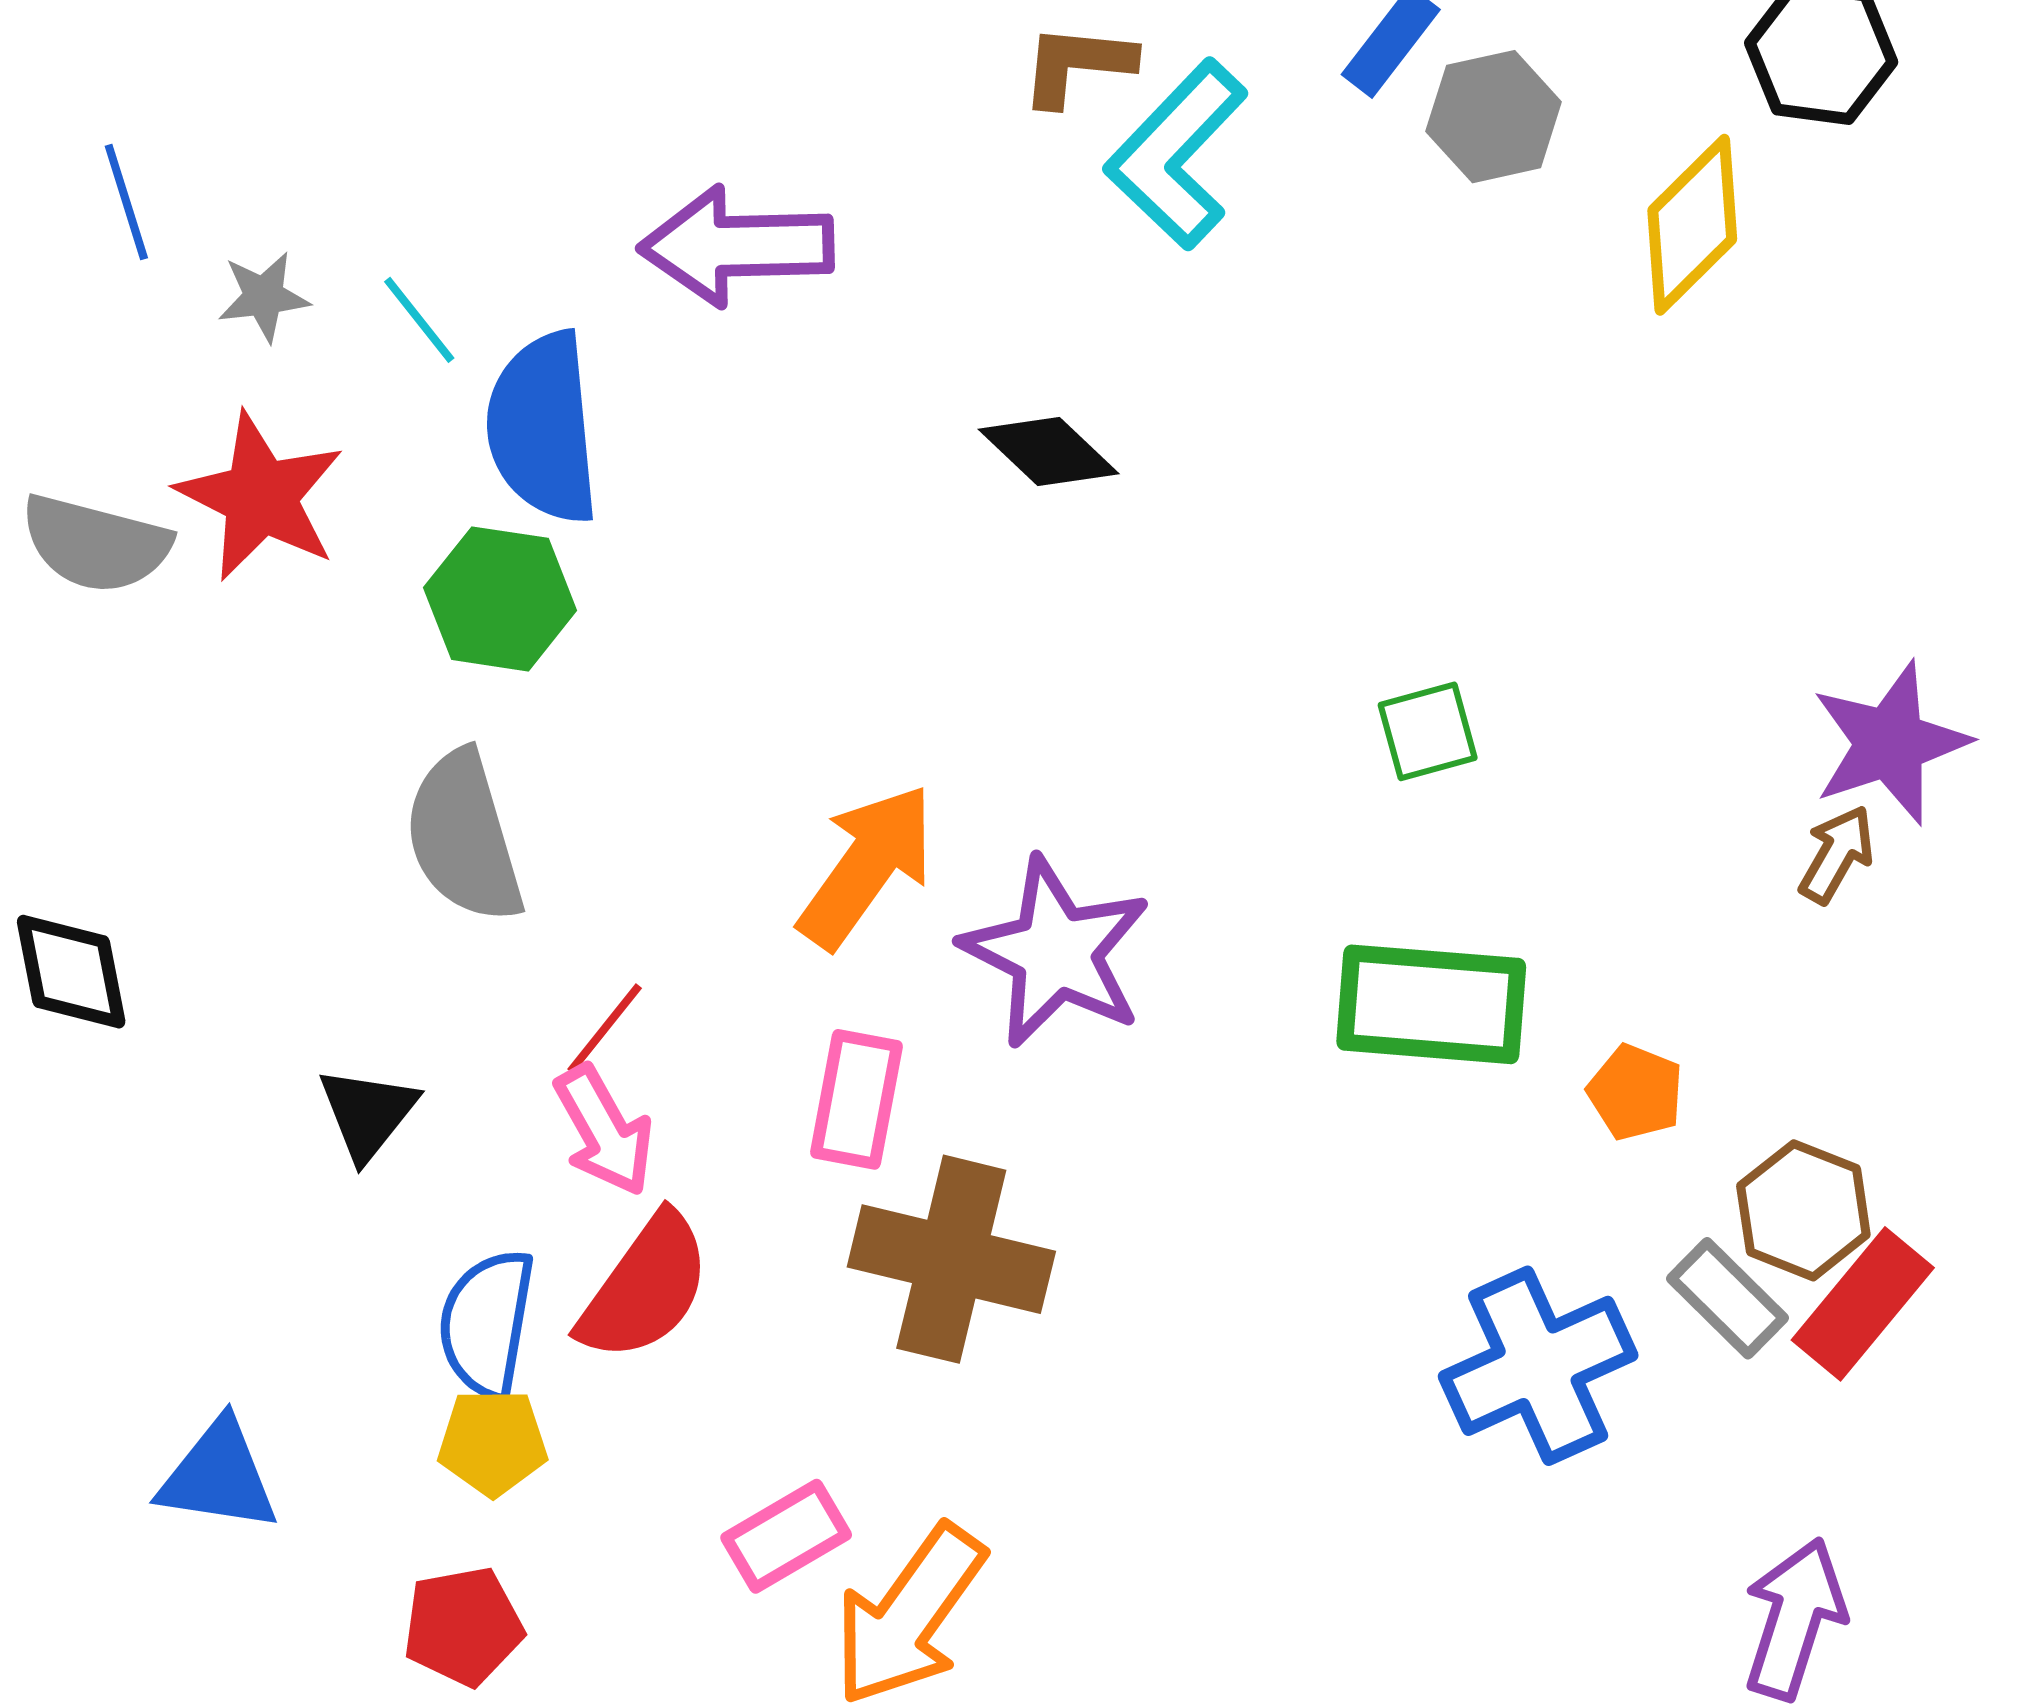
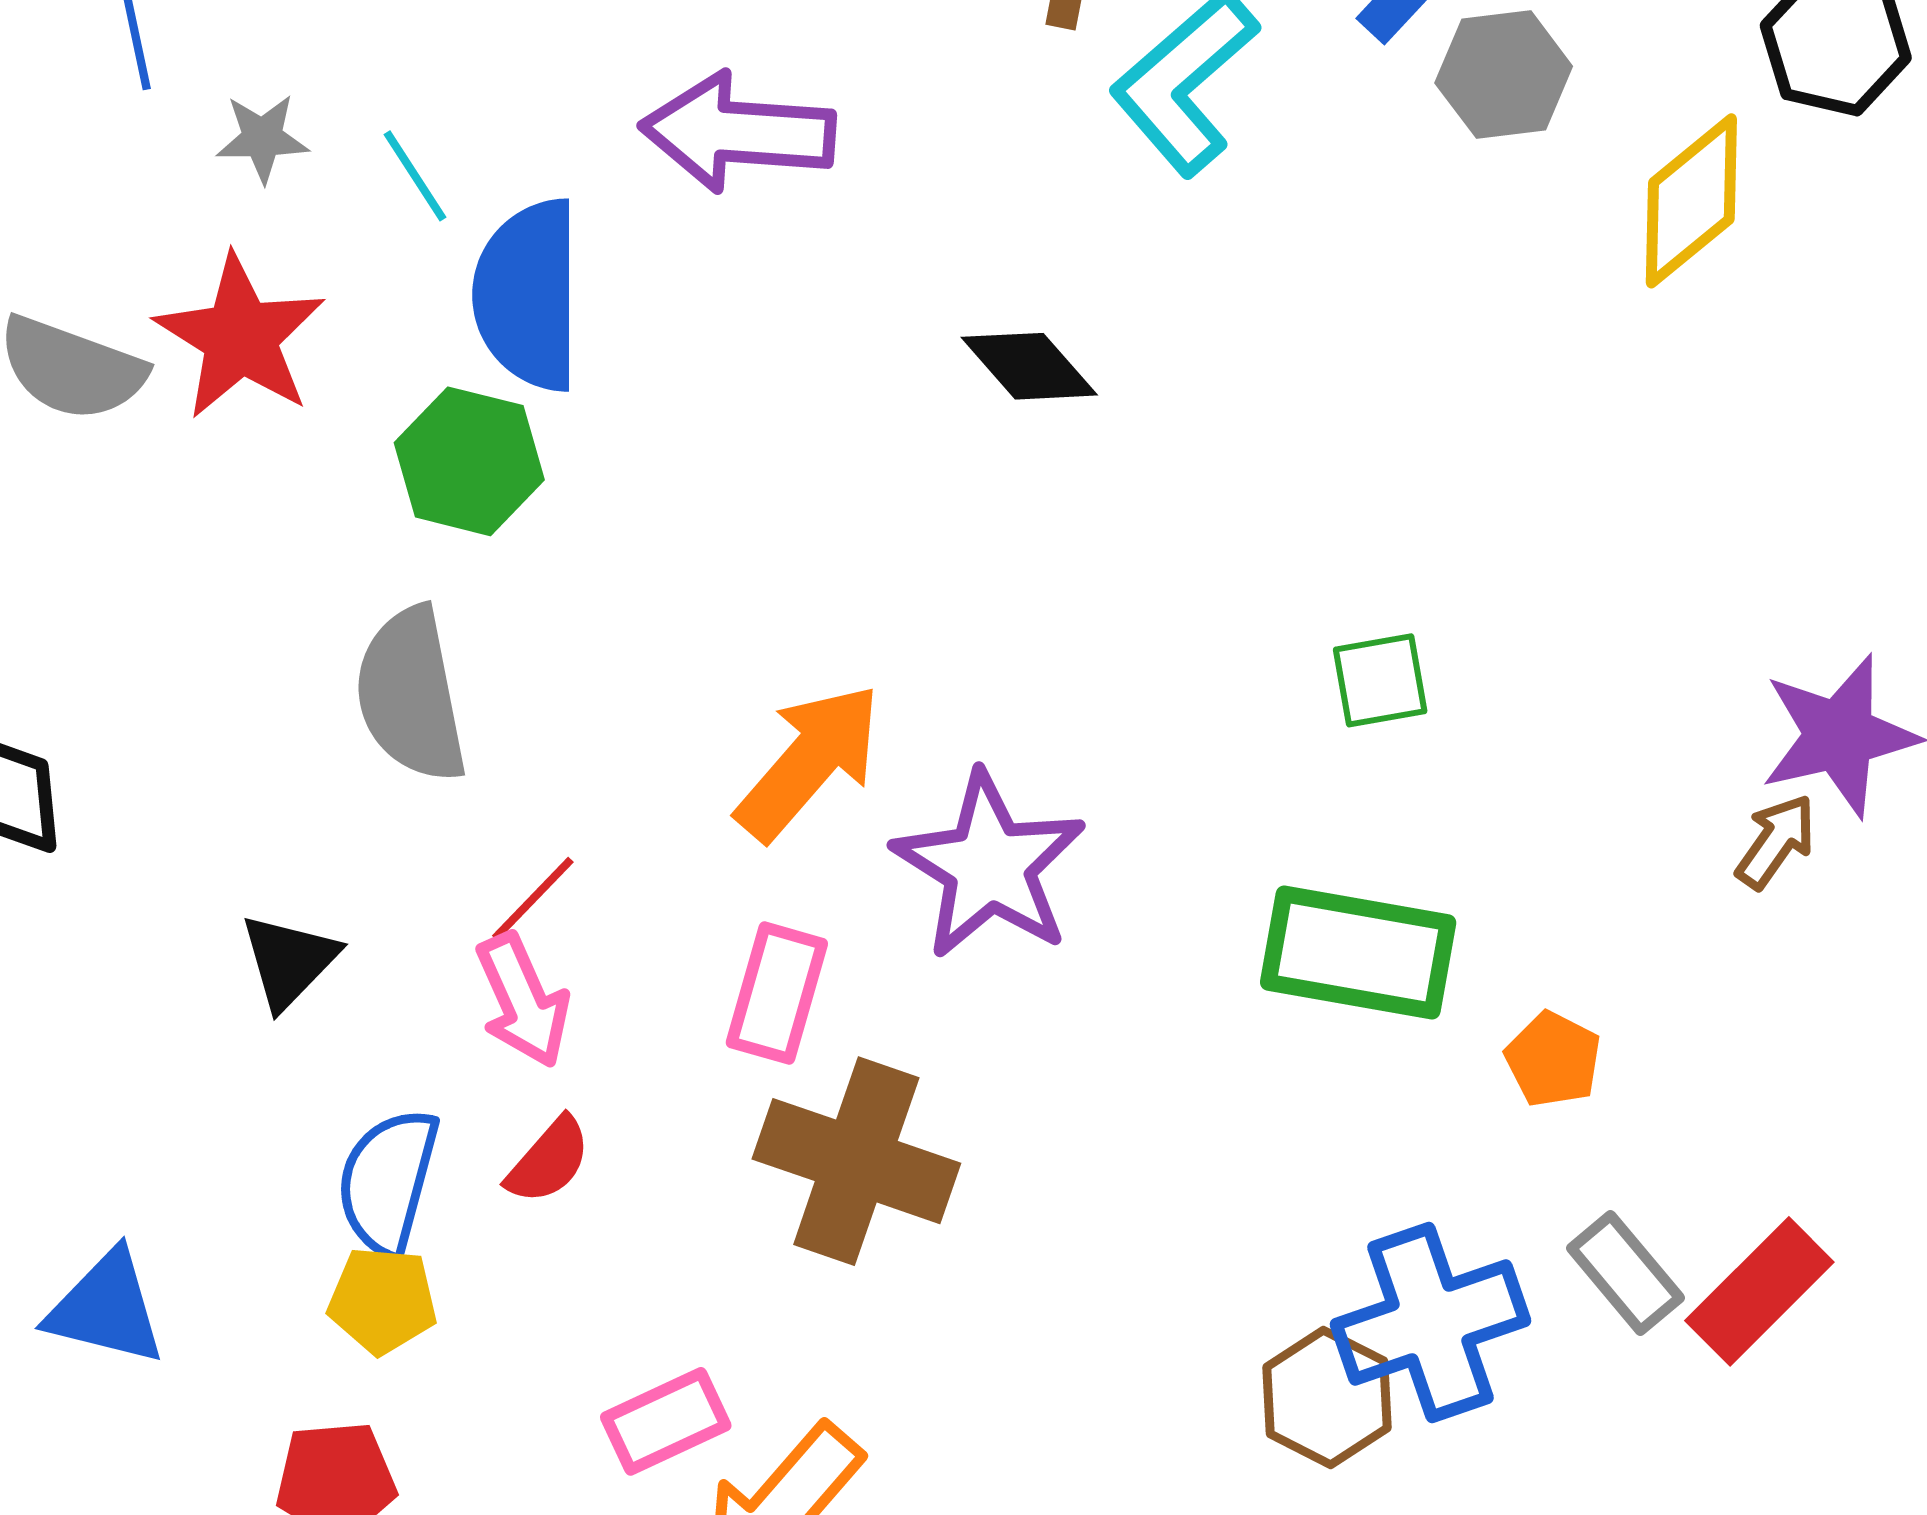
brown hexagon: (1803, 1210) -> (1327, 1397), moved
red semicircle: (645, 1288) -> (549, 1161), size x0.6

